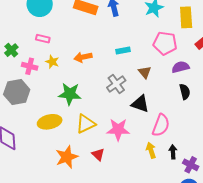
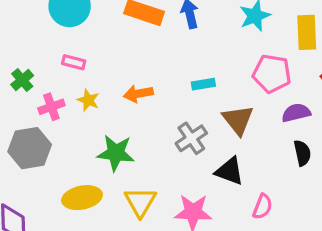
pink cross: (30, 66) -> (51, 107), turned -35
brown triangle: (145, 72) -> (238, 120), size x1.5
yellow triangle: (86, 124) -> (140, 202), turned -35
pink semicircle: (161, 125) -> (263, 207), size x0.7

